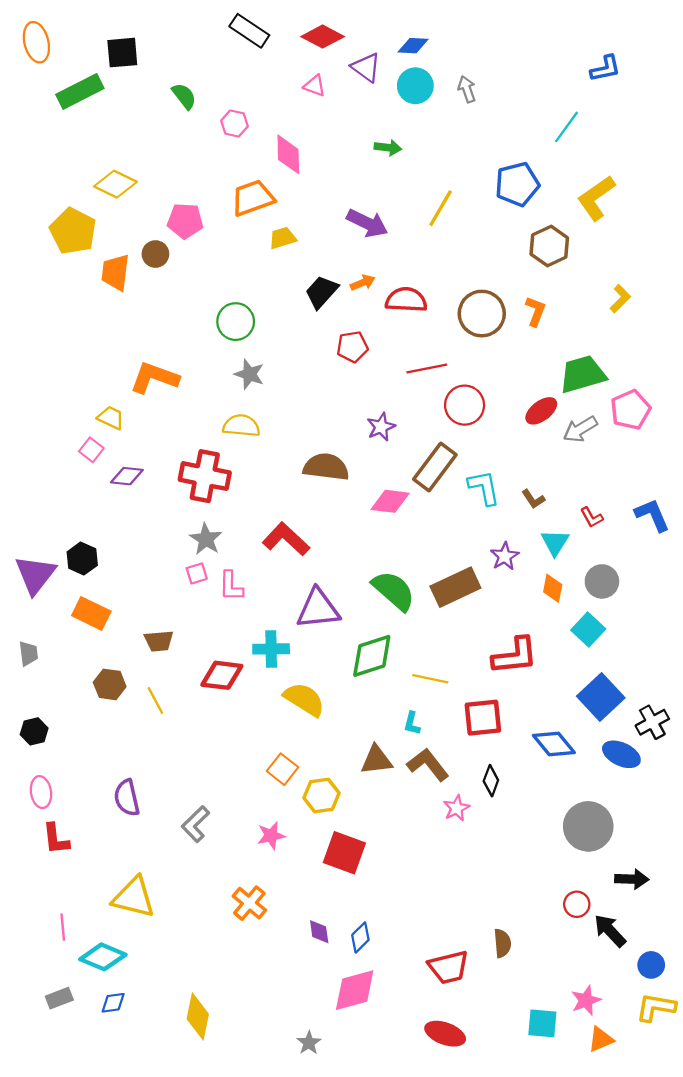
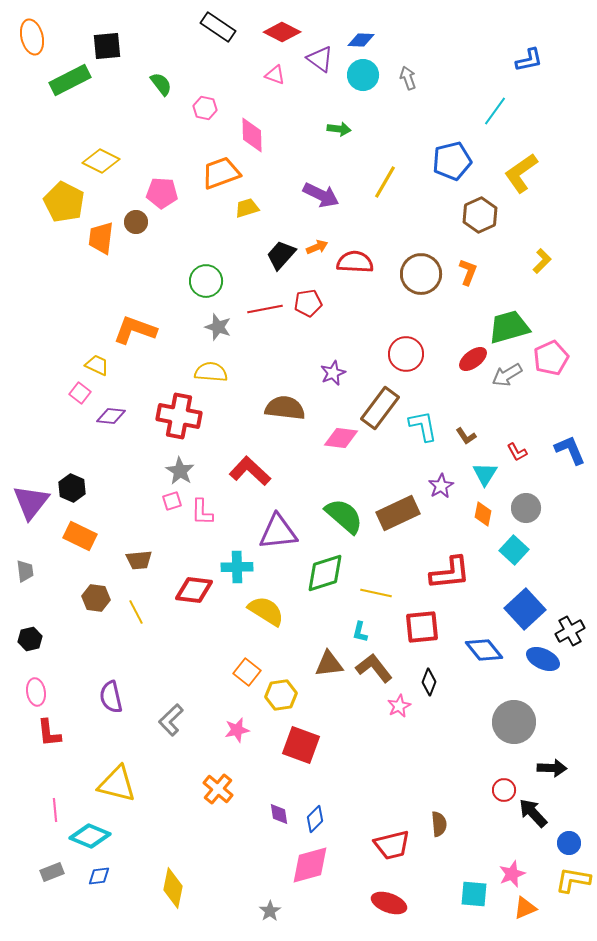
red line: (427, 368) -> (265, 309), moved

